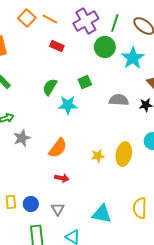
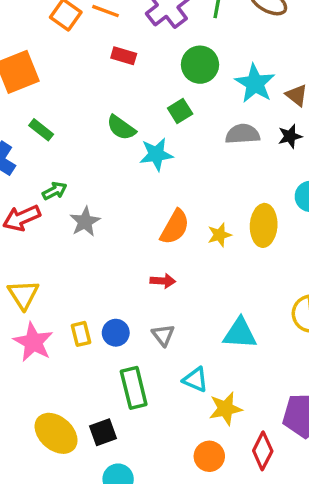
green circle: (105, 47) -> (200, 65), moved
cyan star: (133, 58) -> (255, 83), moved
green semicircle: (50, 87) -> (121, 128), turned -78
orange semicircle: (58, 148) -> (175, 227), moved

